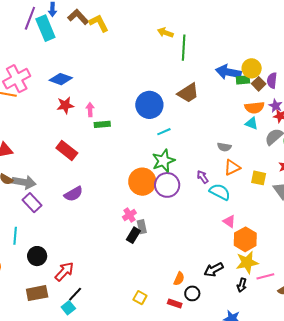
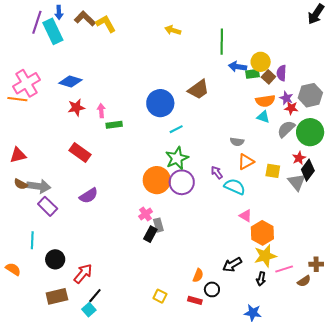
green line: (184, 48) -> (222, 42), moved
blue arrow: (228, 72) -> (238, 67), size x0.7

